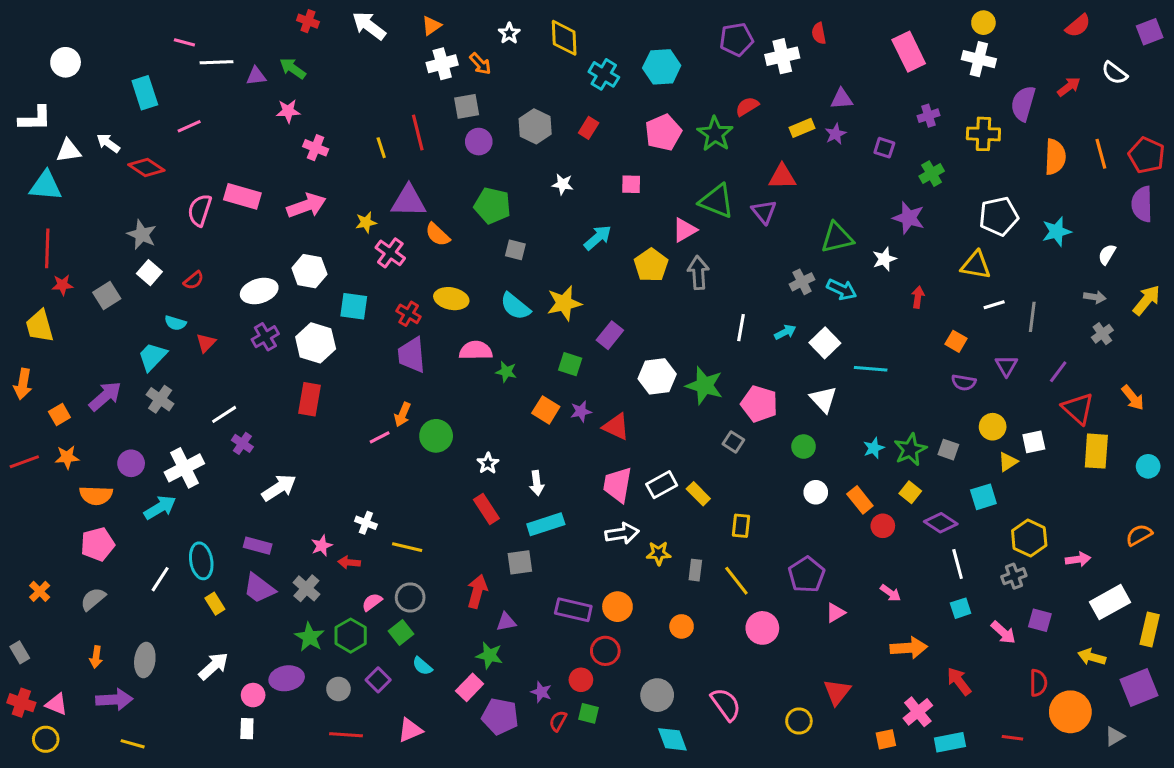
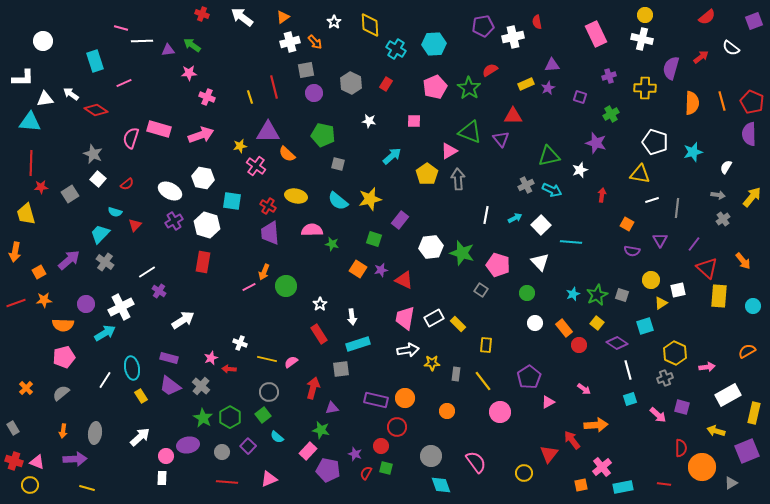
white pentagon: (999, 216) -> (655, 142), turned 30
white ellipse: (259, 291) -> (170, 191), turned 45
pink semicircle: (372, 602) -> (291, 362), moved
red arrow: (959, 681) -> (572, 440), moved

